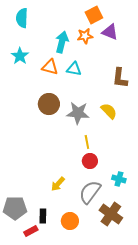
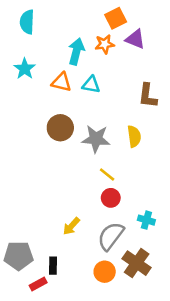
yellow semicircle: (109, 111) -> (134, 136), turned 36
yellow line: (87, 142) -> (107, 174), turned -40
orange circle: (70, 221) -> (105, 272), moved

